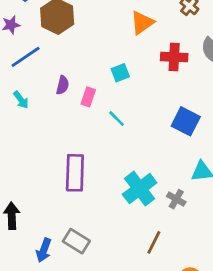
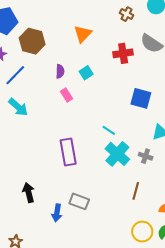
orange triangle: (142, 23) -> (83, 34), moved
purple semicircle: (63, 85) -> (60, 71), moved
pink rectangle: (88, 97) -> (67, 95), turned -40
cyan arrow: (21, 100) -> (18, 107), size x1.5
cyan line: (117, 119) -> (109, 130), moved

